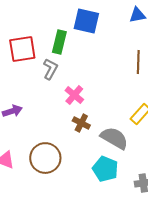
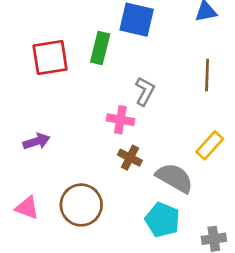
gray L-shape: (50, 69) -> (145, 91), moved
pink cross: (74, 95) -> (120, 120), turned -30

